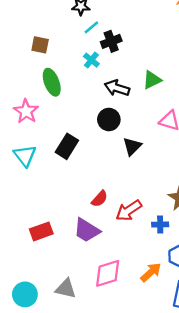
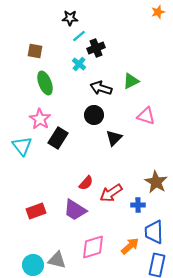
pink star: (26, 111) -> (40, 119), moved
cyan circle: (25, 294) -> (33, 265), moved

